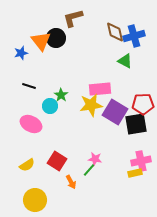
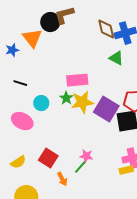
black circle: (56, 38) -> (50, 22), moved
pink rectangle: (100, 89) -> (77, 80), moved
green star: (61, 95) -> (66, 98), moved

